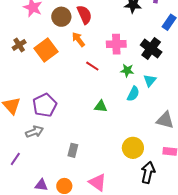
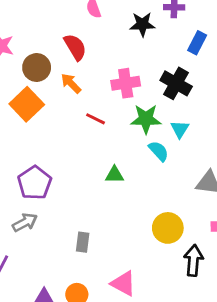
brown circle: (61, 17) -> (37, 68), moved
green star: (127, 71) -> (146, 119), size x1.5
cyan semicircle: (133, 94) -> (159, 151), turned -63

